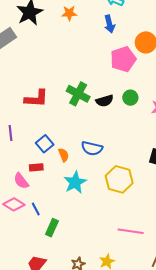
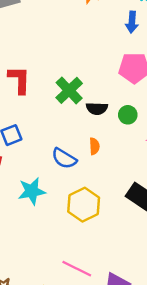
red L-shape: (36, 98) -> (19, 80), turned -110
orange semicircle: (64, 155) -> (94, 146), moved

